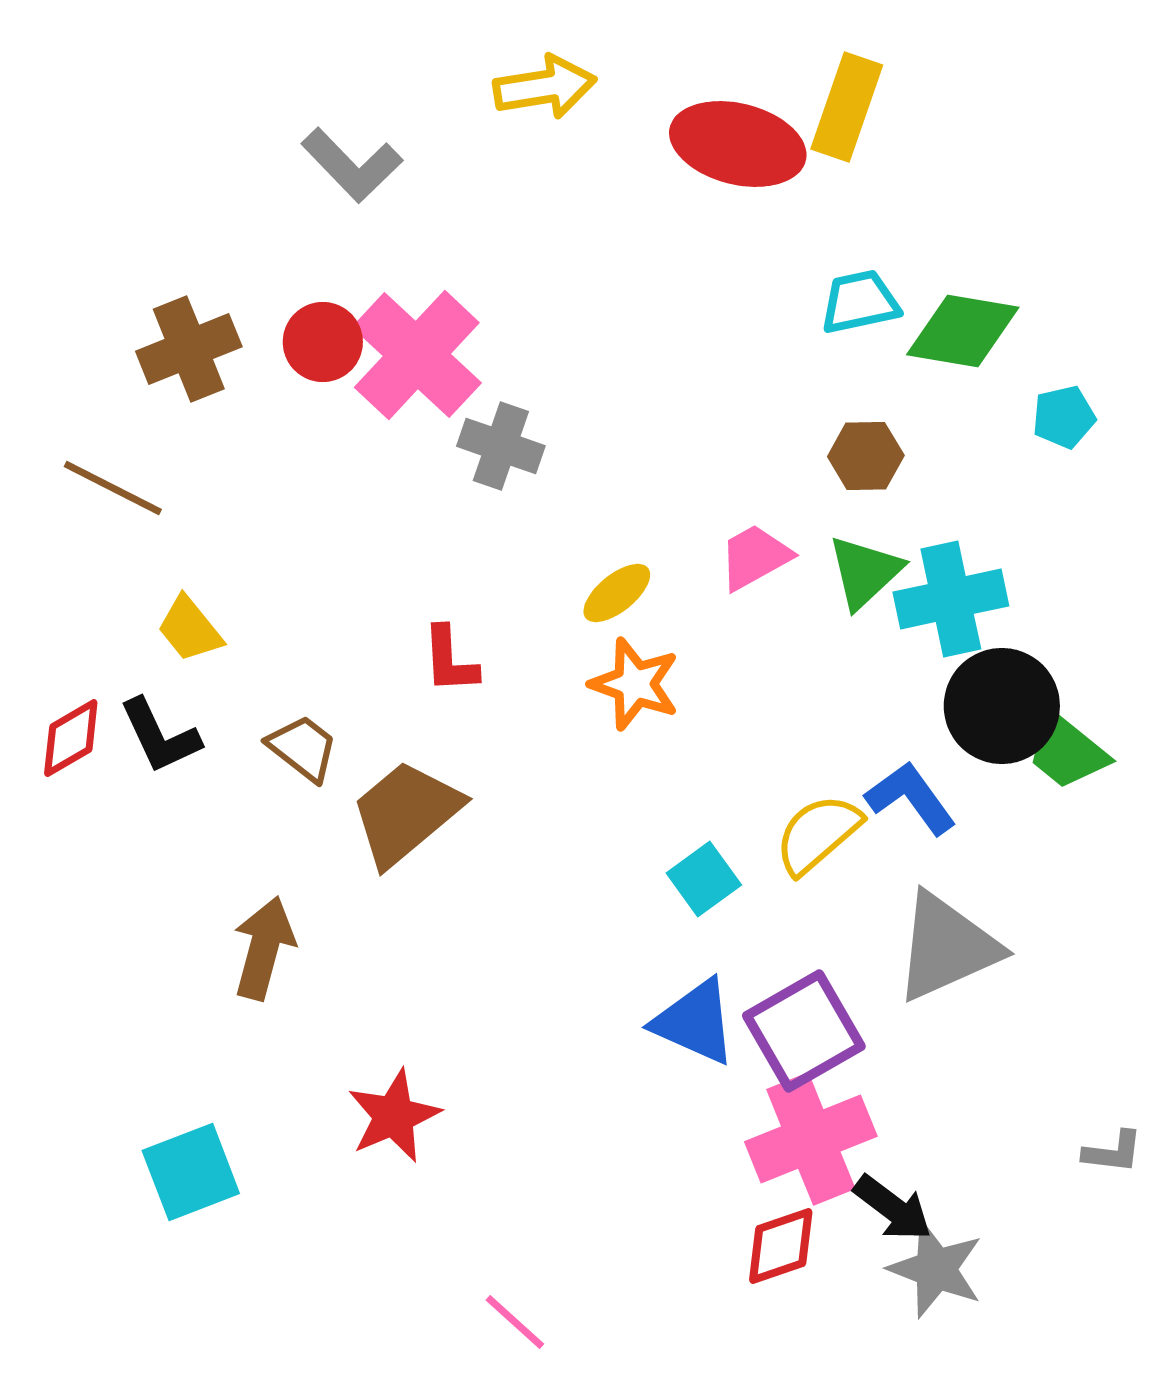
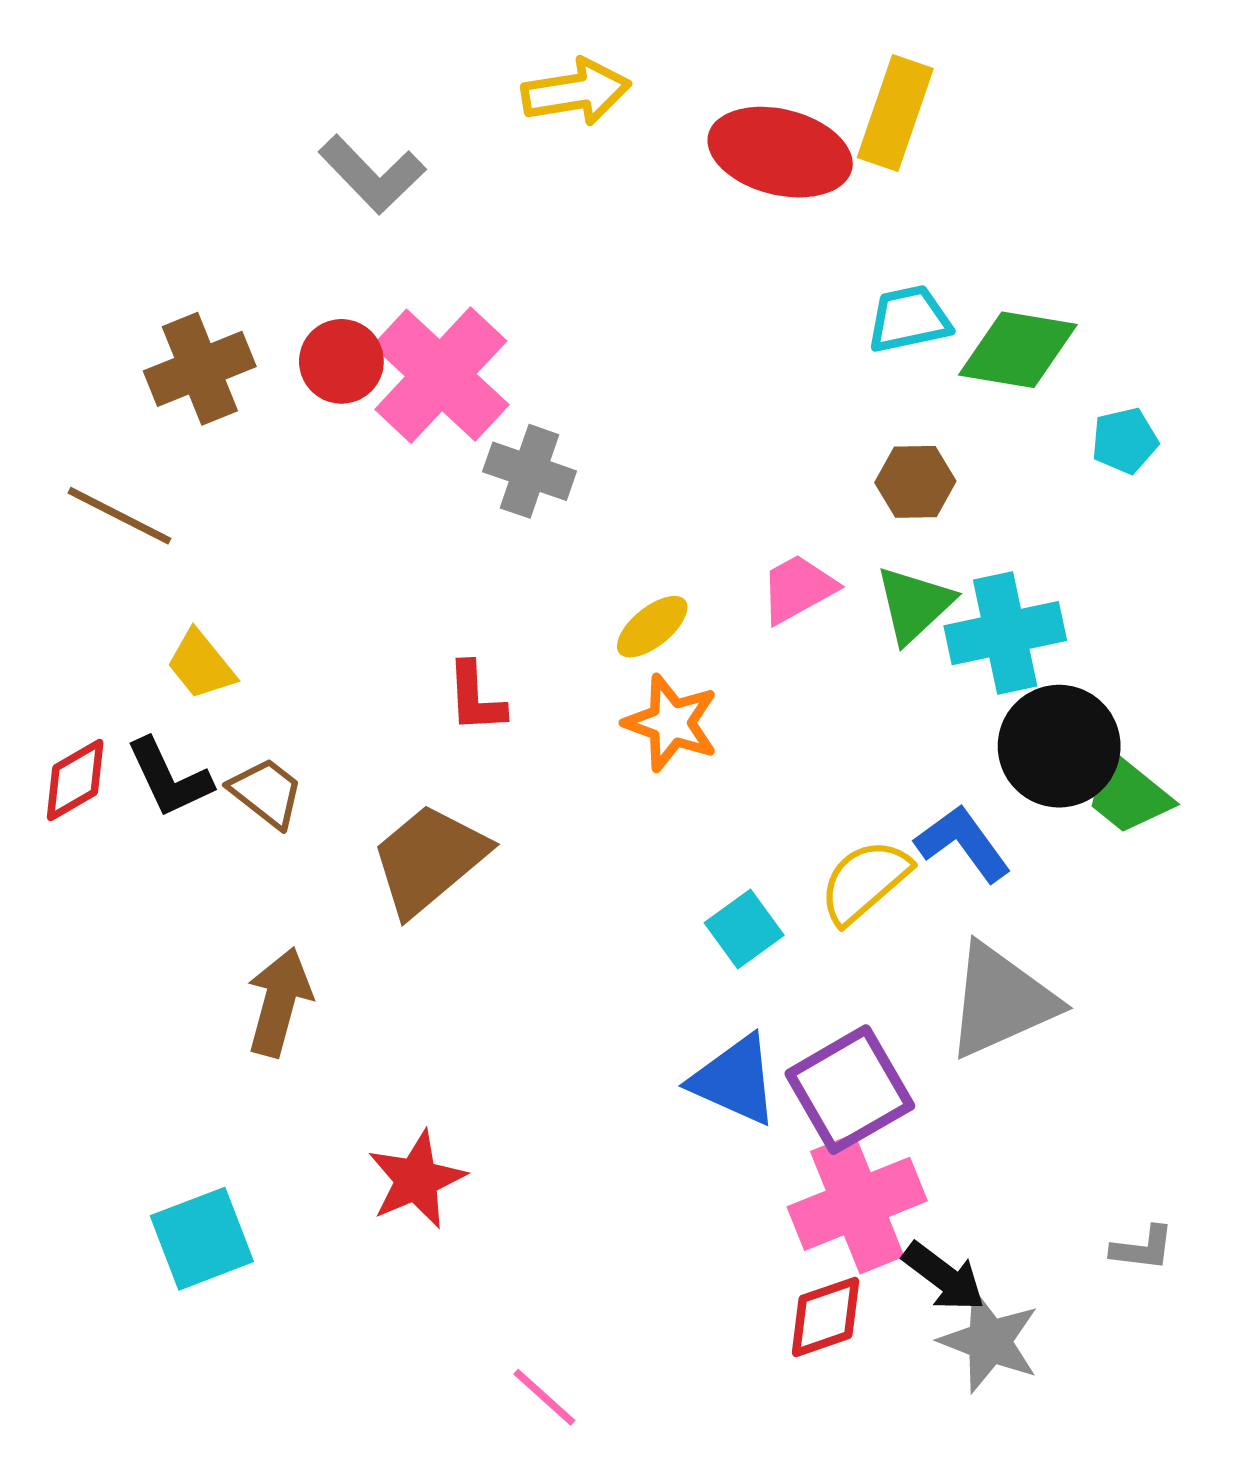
brown trapezoid: (303, 748) -> (266, 793), moved
gray L-shape: (1113, 1152) -> (1143, 1248), moved

